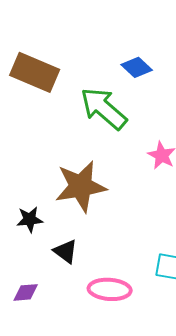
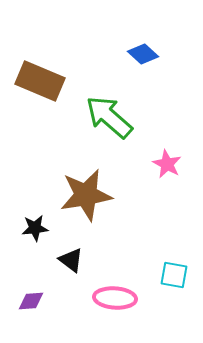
blue diamond: (137, 67) -> (143, 54), moved

